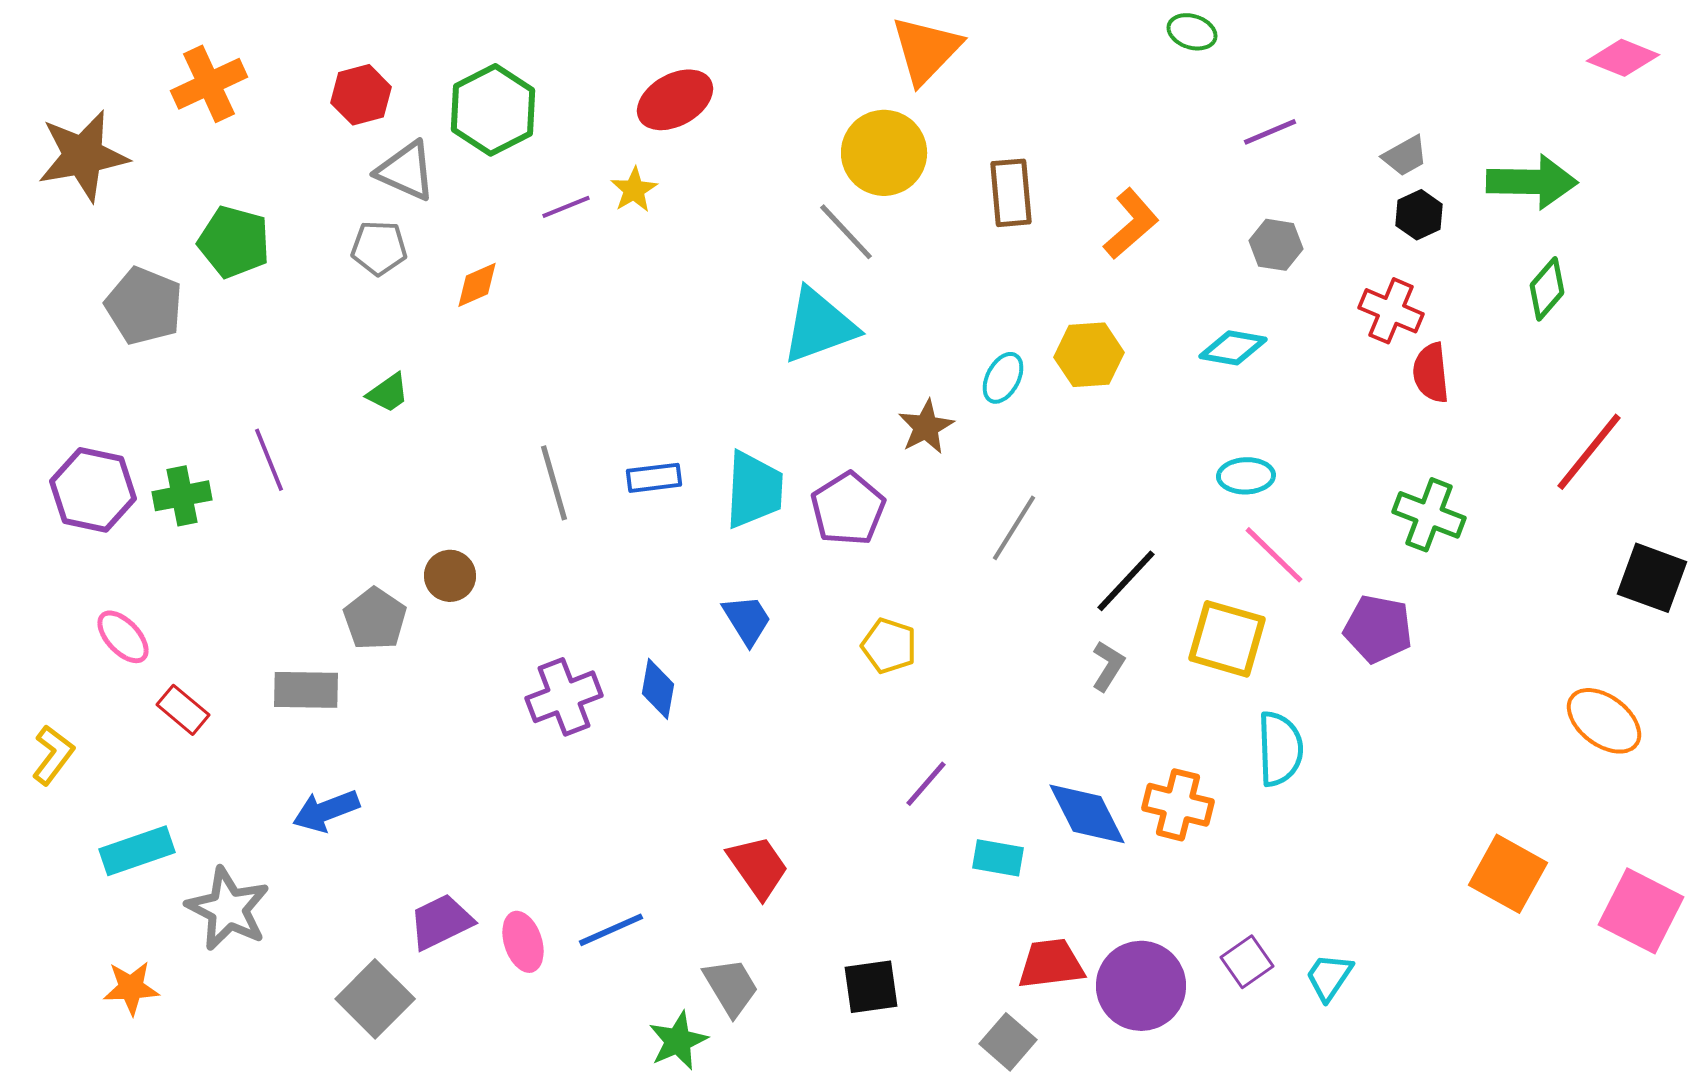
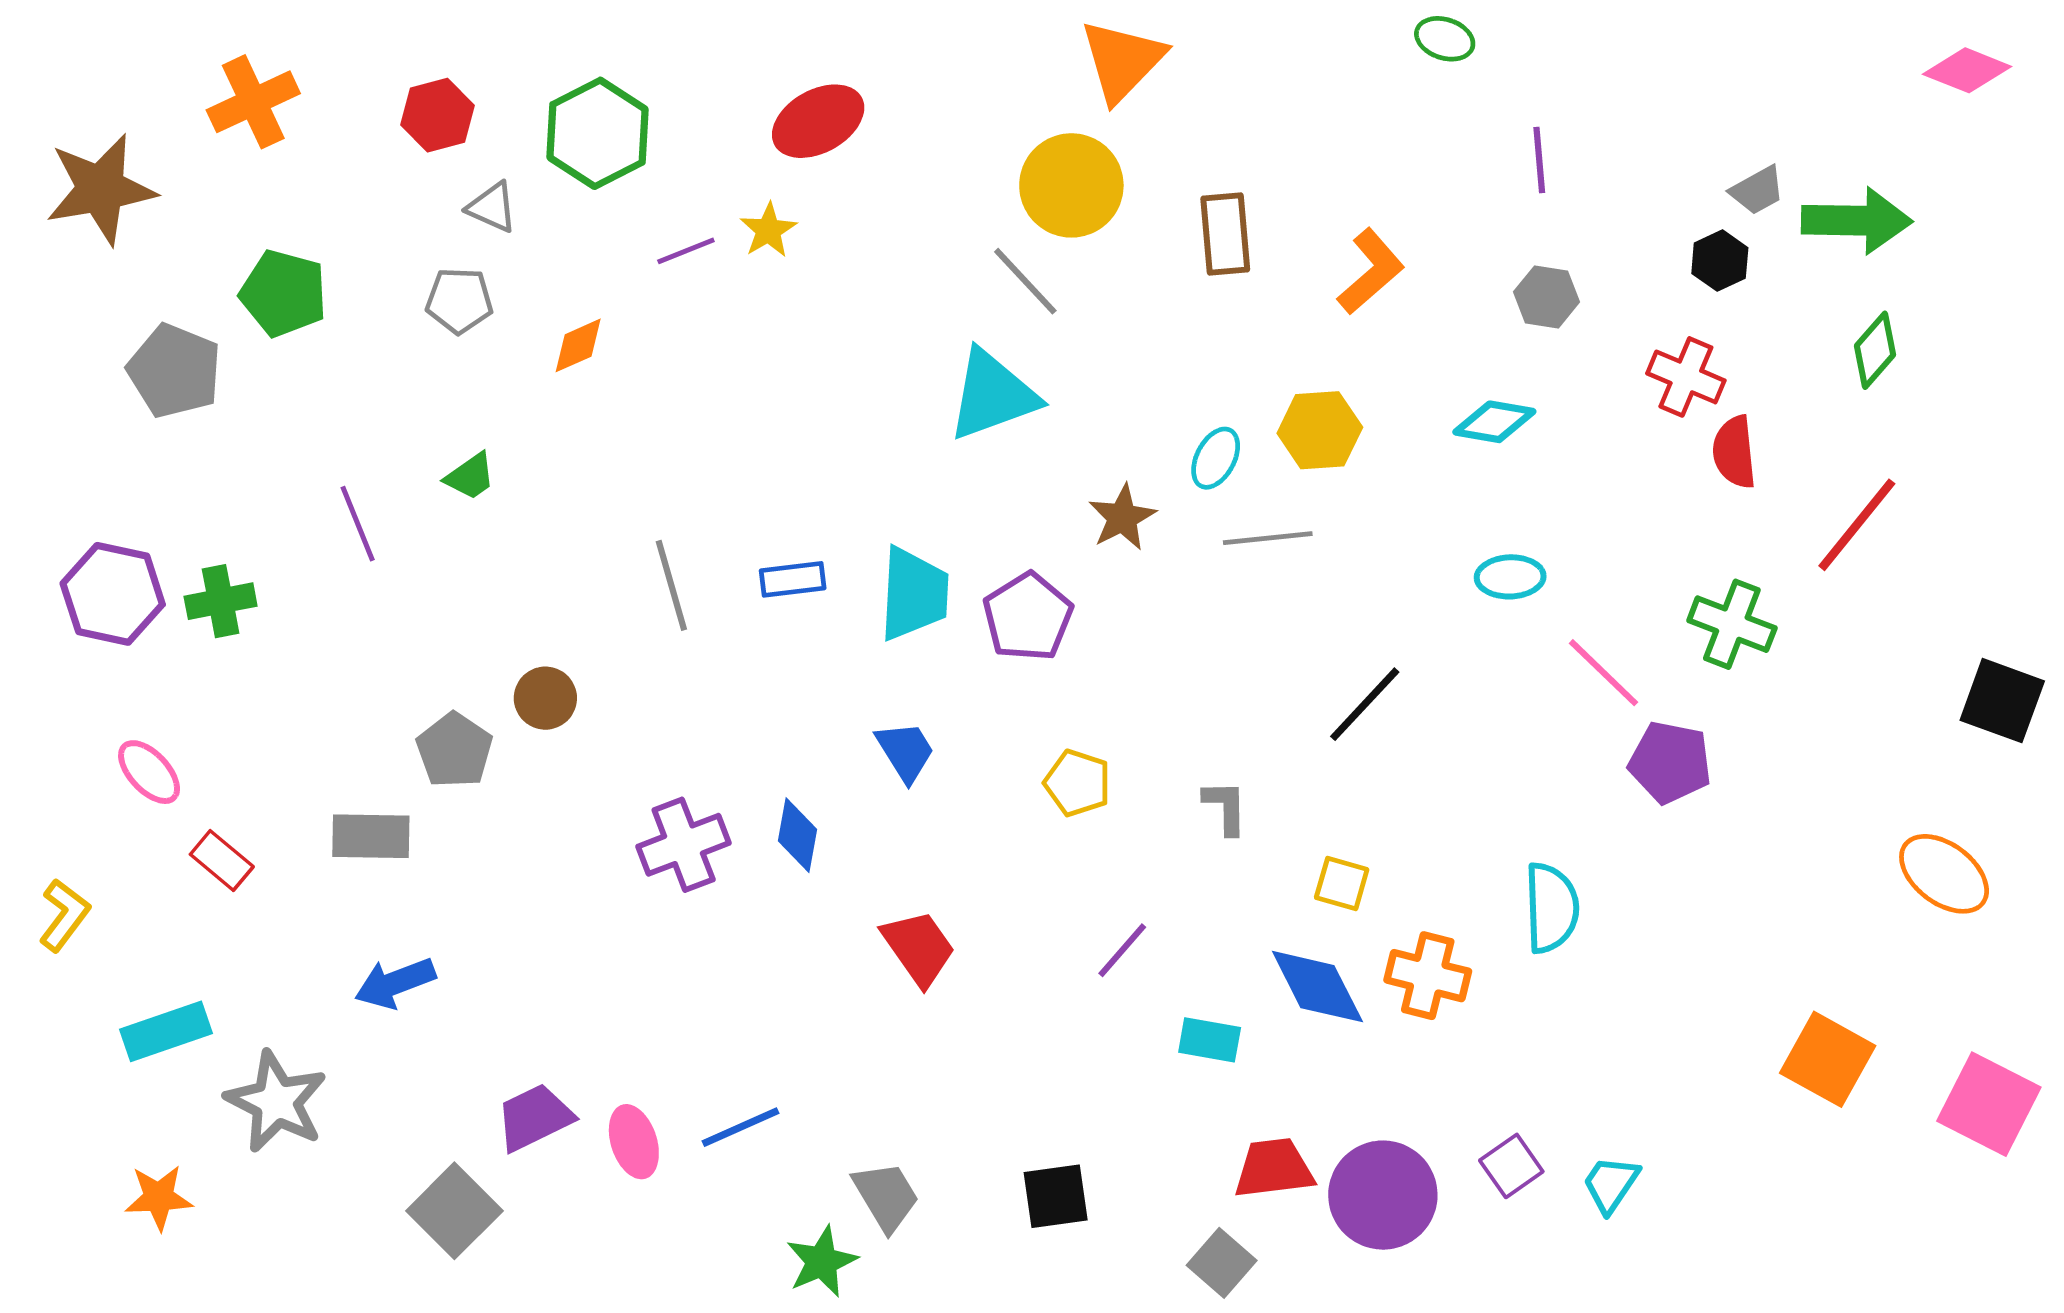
purple line: (1270, 132) -> (1539, 160), turned -72
gray trapezoid: (1405, 156) -> (1757, 190), moved
gray triangle: (406, 171) -> (492, 207), size x0.7
red line: (1589, 452) -> (1857, 525), moved
purple line: (269, 460) -> (358, 524), moved
gray line: (1014, 528) -> (1268, 538), moved, turned 52
pink line: (1274, 555) -> (1603, 673), moved
yellow square: (1227, 639) -> (1342, 884), moved, size x0.6
gray L-shape: (1108, 666) -> (1225, 807), moved, turned -33
red trapezoid: (758, 867) -> (919, 948), moved

